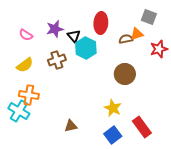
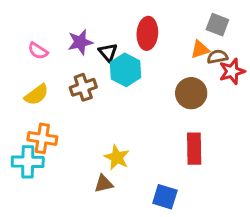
brown semicircle: (126, 39) -> (217, 57), moved
brown circle: (125, 74) -> (191, 93), moved
yellow star: (113, 108) -> (117, 157), moved
cyan cross: (19, 111) -> (28, 162), turned -30
red rectangle: (142, 127) -> (194, 149), moved, turned 35
blue square: (113, 135) -> (165, 197), turned -36

